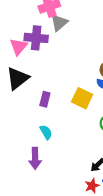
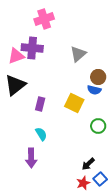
gray triangle: (59, 23) -> (78, 54), moved
pink triangle: (19, 47) -> (16, 56), turned 30

